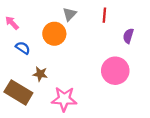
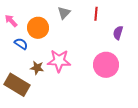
orange circle: (54, 34) -> (38, 28), moved
pink star: (64, 99) -> (59, 61), moved

